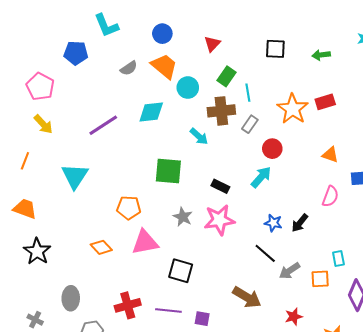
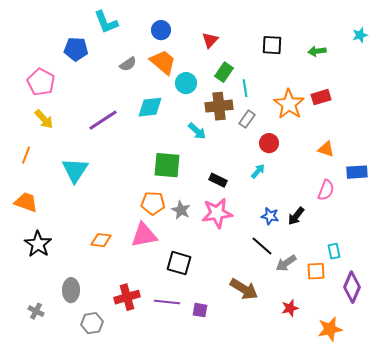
cyan arrow: (261, 177) -> (258, 171), size x0.7
orange pentagon: (129, 208) -> (153, 203), moved
orange diamond: (101, 247) -> (101, 240), turned -40

